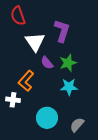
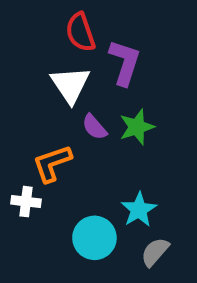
red semicircle: (18, 16) -> (80, 32), moved
orange L-shape: (26, 81) -> (52, 163), turned 30
cyan star: (69, 87) -> (139, 210), moved, turned -30

